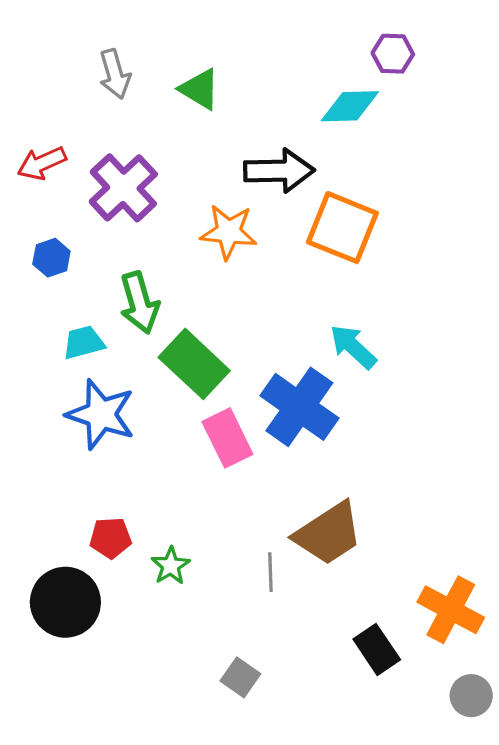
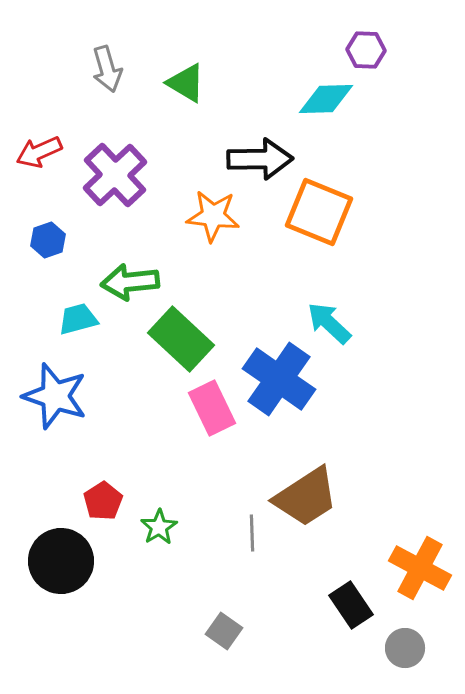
green arrow: (139, 303) -> (130, 282), turned 100
blue star: (101, 414) -> (55, 396), moved
red pentagon: (110, 538) -> (103, 501), turned -30
gray circle: (471, 696) -> (405, 648), moved

